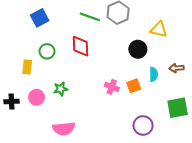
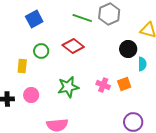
red diamond: (80, 46) -> (73, 46), turned -50
cyan semicircle: (154, 74) -> (142, 64), moved
green star: (61, 89) -> (68, 87), moved, size x1.5

